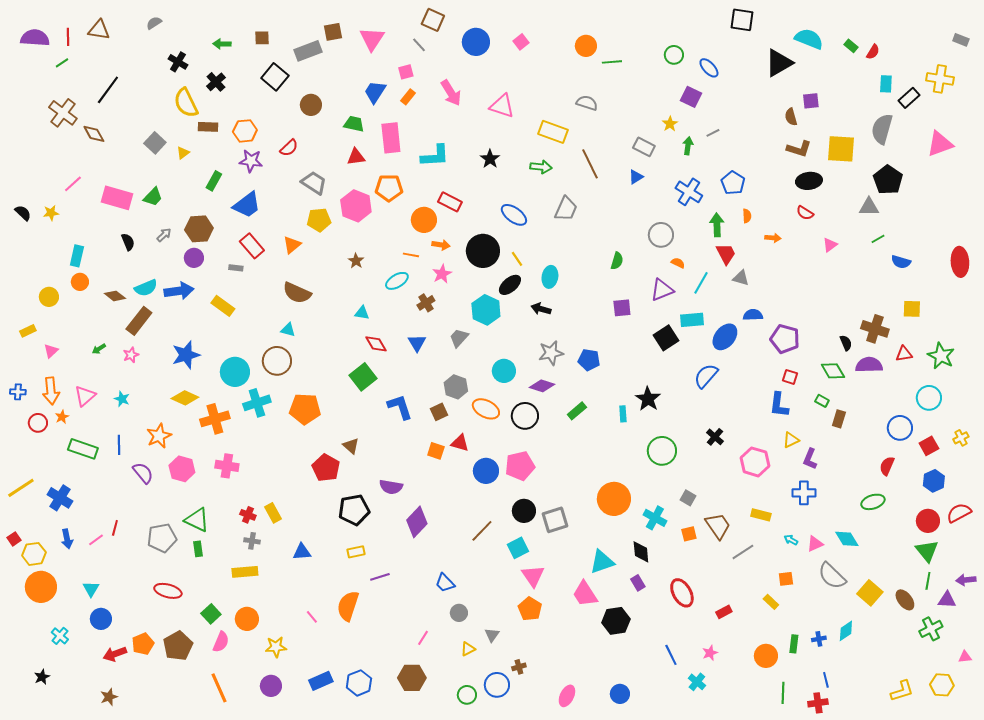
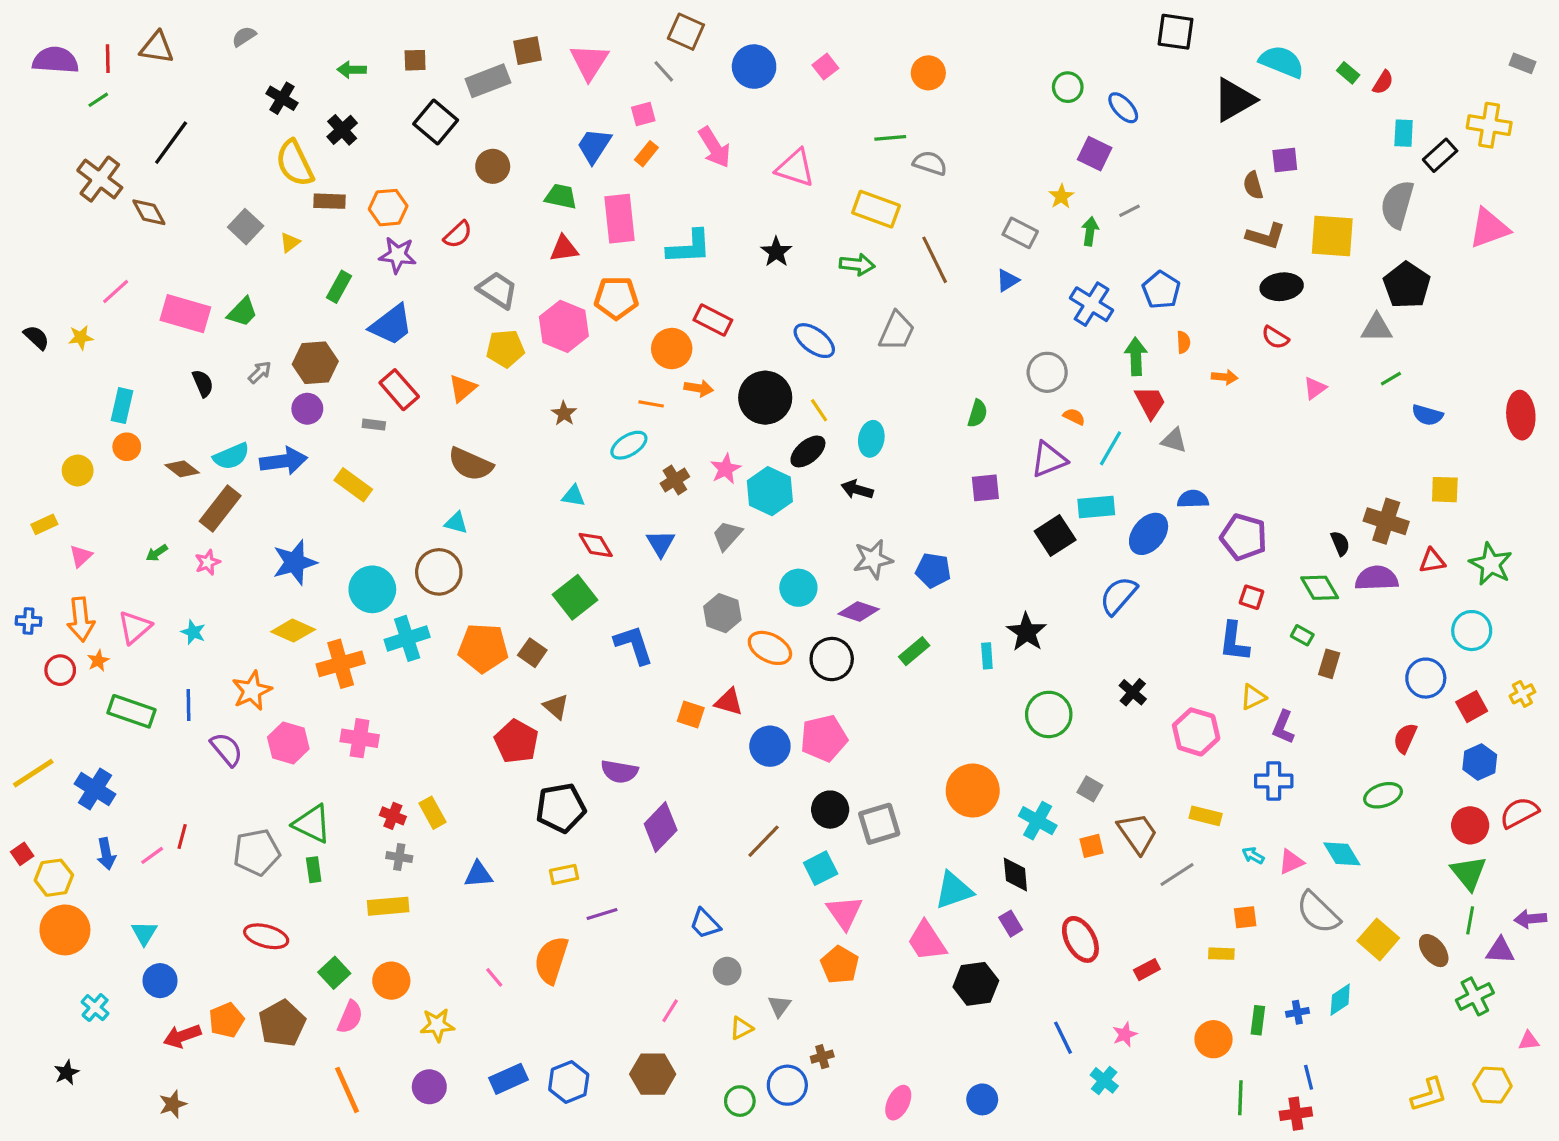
green line: (612, 62) -> (890, 138), moved
pink star: (442, 274) -> (726, 469), moved
brown square: (439, 412) -> (532, 653), moved, turned -30
yellow rectangle: (771, 602) -> (1221, 954), turned -42

